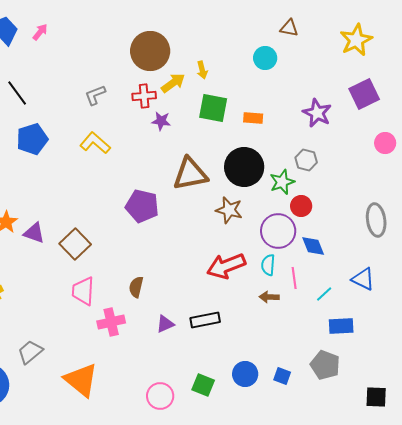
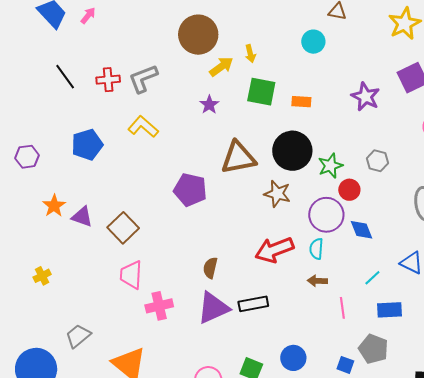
gray L-shape: (95, 95) -> (143, 79), size x1.4
red cross: (144, 96) -> (108, 80), moved
purple star: (161, 121) -> (209, 105), turned 30
blue pentagon: (32, 139) -> (87, 145), moved
gray hexagon: (306, 160) -> (377, 161), moved
pink line: (294, 278) -> (342, 308), moved
brown semicircle: (136, 287) -> (210, 268), moved
purple triangle: (165, 324) -> (213, 308), size x1.8
blue square: (282, 376) -> (345, 365), moved

